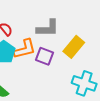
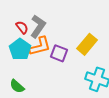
gray L-shape: (48, 28) -> (38, 26), moved, turned -55

